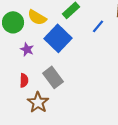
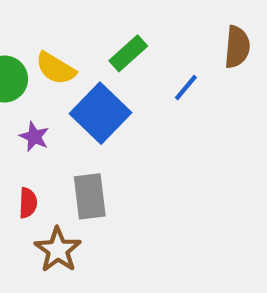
gray rectangle: (53, 77) -> (90, 196), turned 30

